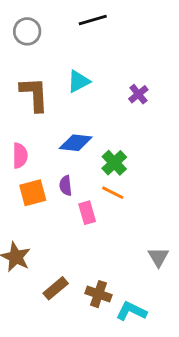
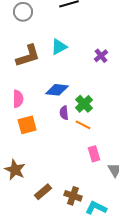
brown L-shape: (34, 94) -> (28, 56), turned 76
purple semicircle: (66, 186) -> (64, 113), moved
pink rectangle: (87, 213) -> (94, 154), moved

